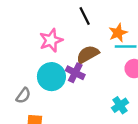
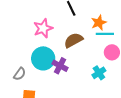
purple cross: (75, 73) -> (60, 66), moved
cyan cross: (120, 105) -> (99, 73), moved

